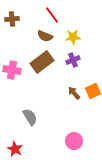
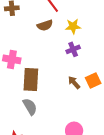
brown semicircle: (45, 36) -> (45, 25), turned -42
brown rectangle: (42, 62) -> (31, 80), moved, turned -50

